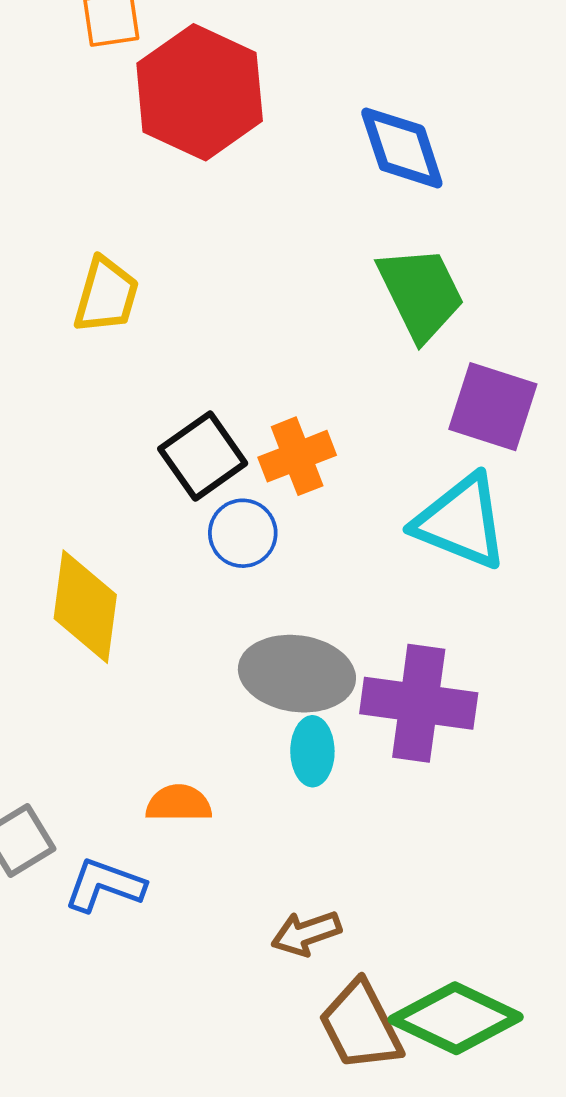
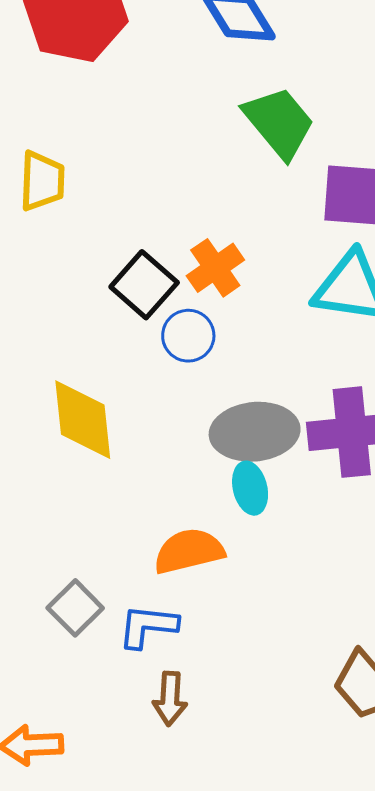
cyan ellipse: (312, 751) -> (250, 488), moved
orange semicircle: (179, 803) -> (189, 551), size x1.4
brown arrow: (306, 933) -> (170, 699), moved, turned -54

